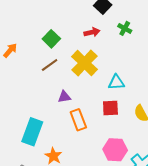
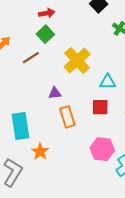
red arrow: (92, 32) -> (47, 13), moved
brown line: (50, 65) -> (31, 58), moved
cyan rectangle: (32, 132) -> (21, 126), turned -32

